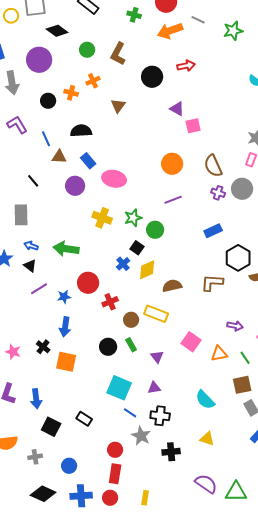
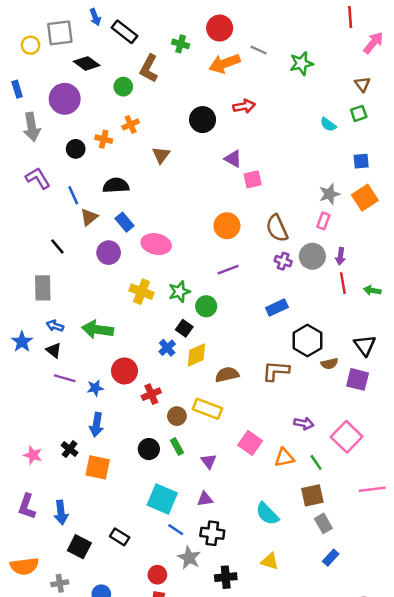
brown L-shape: (118, 54) -> (149, 68), moved
brown triangle: (59, 157) -> (89, 217), turned -42
purple line: (39, 289) -> (65, 378), turned 48

